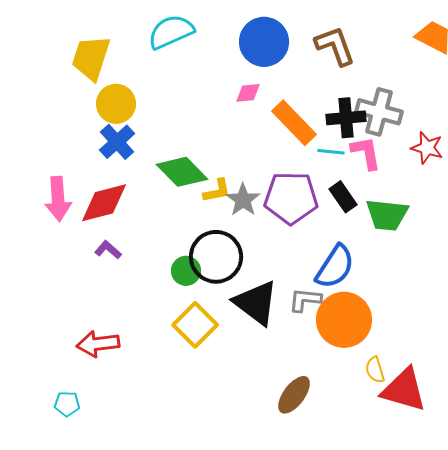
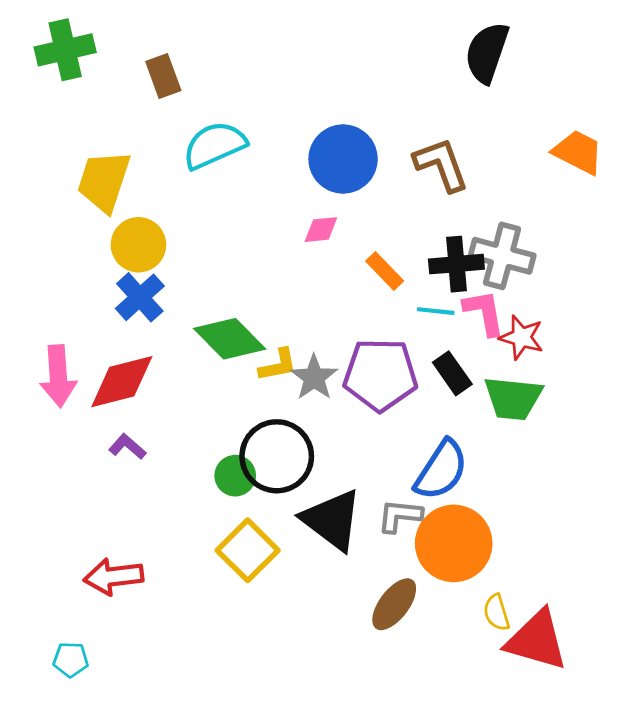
orange rectangle: (294, 123) -> (385, 271), size x0.6
red star: (427, 148) -> (521, 337), moved
brown ellipse: (294, 395) -> (394, 604), moved

